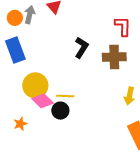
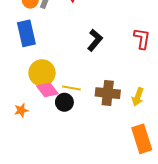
red L-shape: (123, 26) -> (142, 39), moved
brown cross: (114, 57) -> (108, 93), moved

